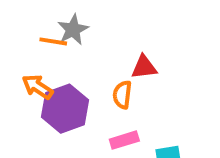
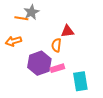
orange arrow: (37, 87) -> (13, 41), turned -49
purple hexagon: (65, 109) -> (39, 63), moved

